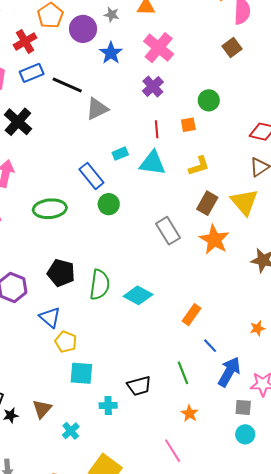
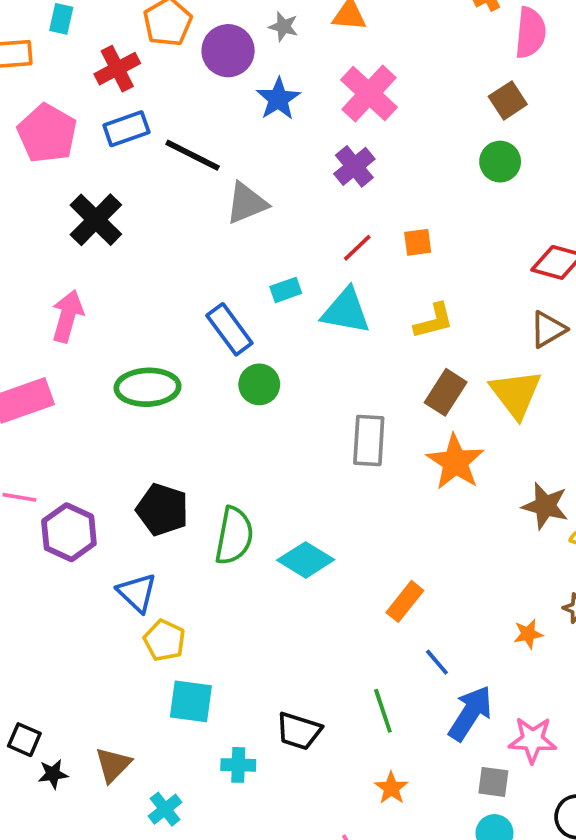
green circle: (209, 100) -> (500, 162), moved
red line: (157, 129) -> (357, 248), turned 48
gray rectangle: (168, 231) -> (369, 440), turned 32
black trapezoid: (139, 386) -> (299, 731), turned 30

